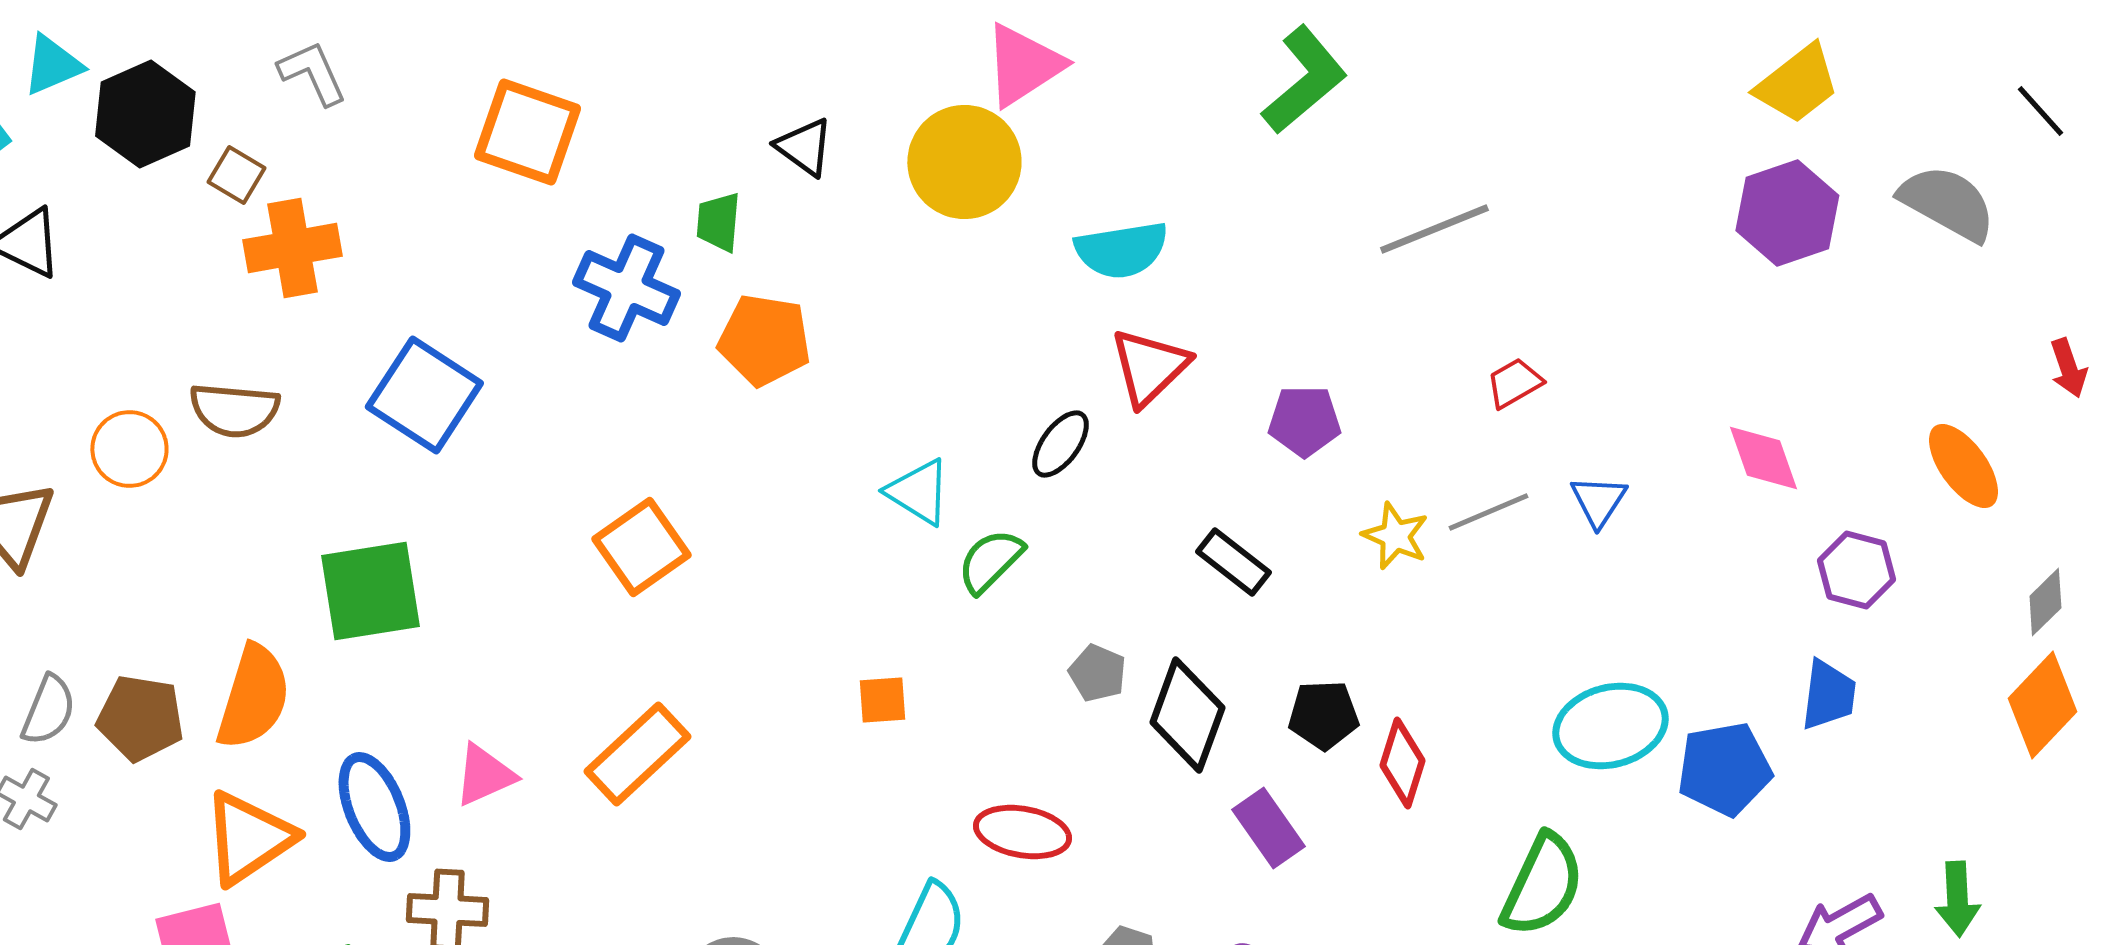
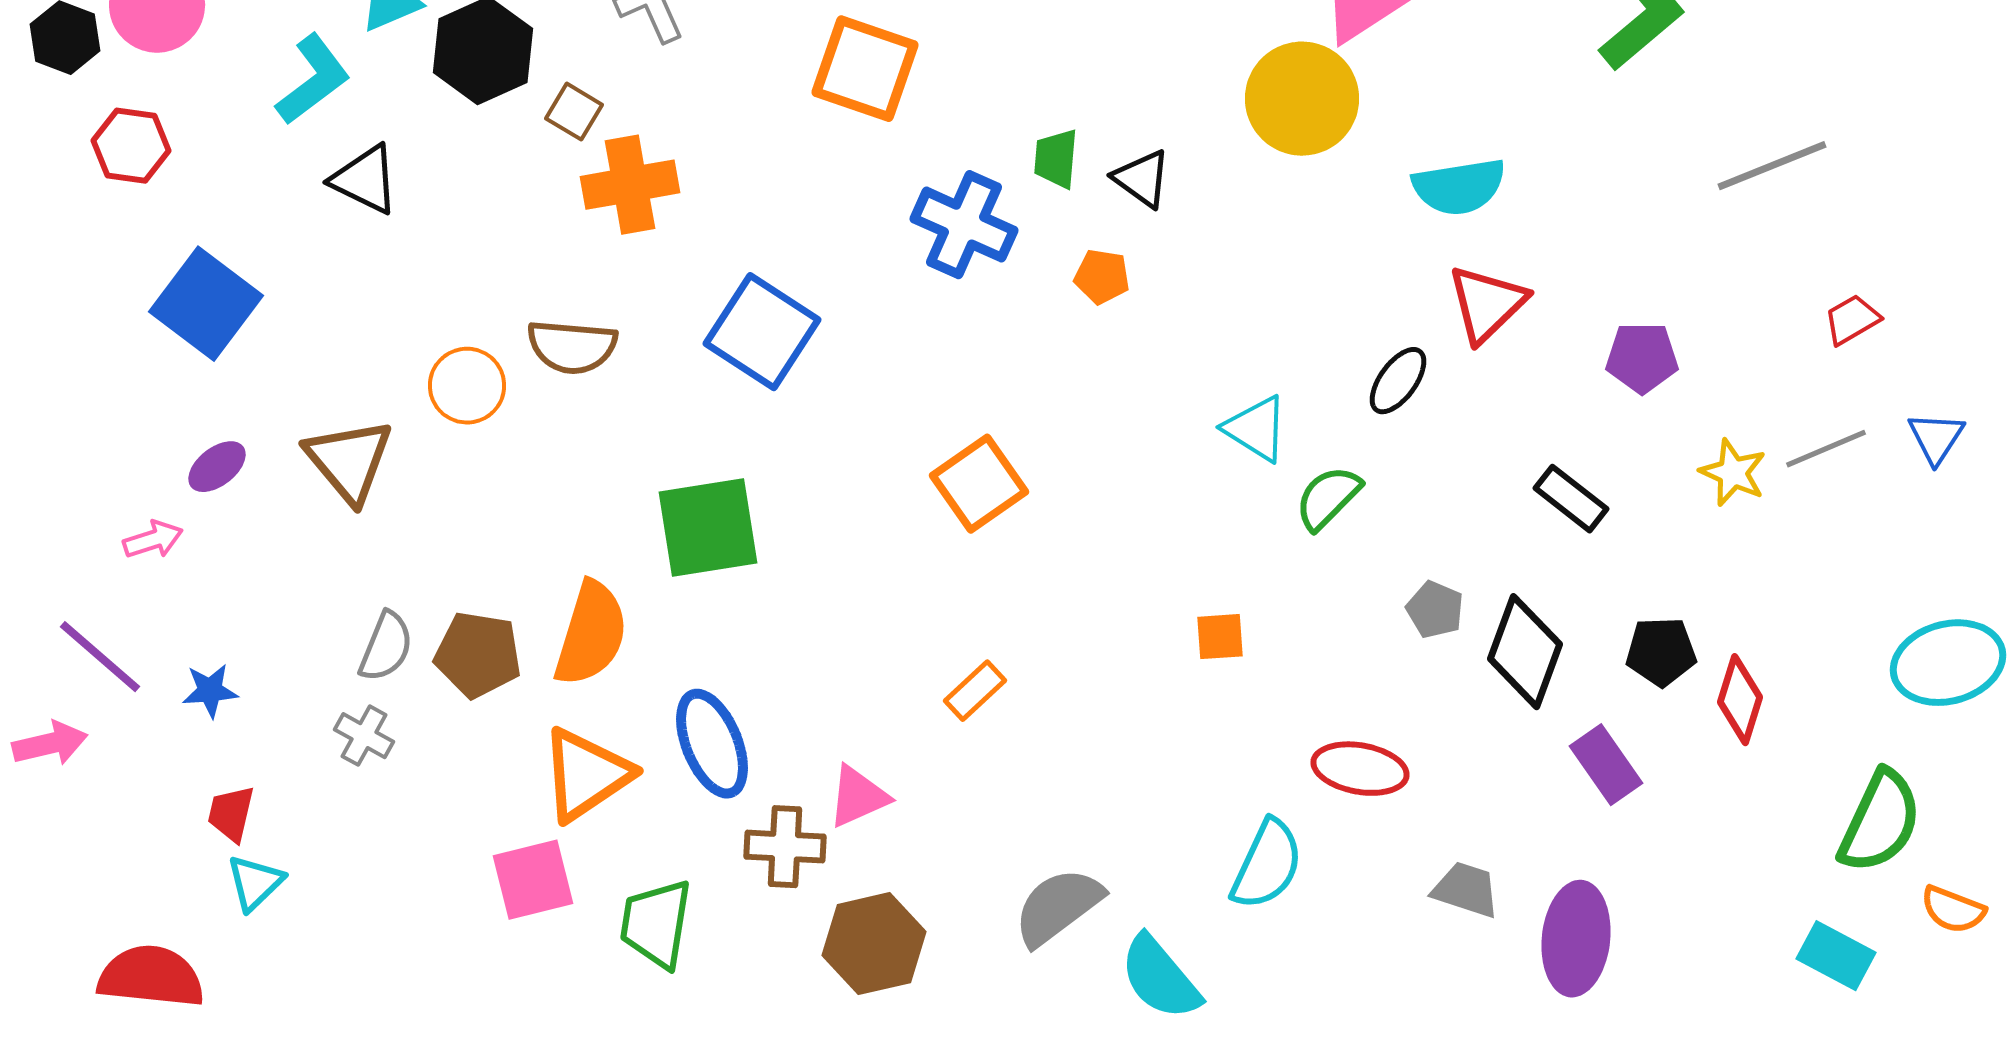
black triangle: (804, 147) -> (1142, 179), moved
orange pentagon: (764, 340) -> (1102, 277), size x0.6
orange rectangle: (637, 754) -> (975, 691), size x0.6
pink triangle: (484, 775) -> (858, 797), moved

